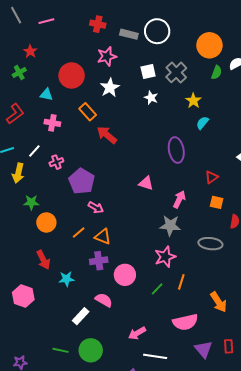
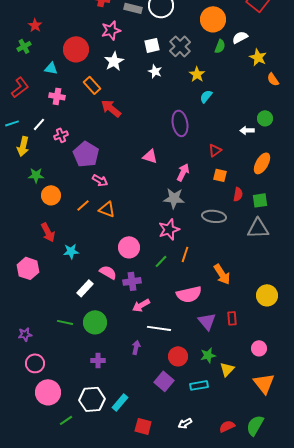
purple cross: (99, 261) -> (132, 281), moved

